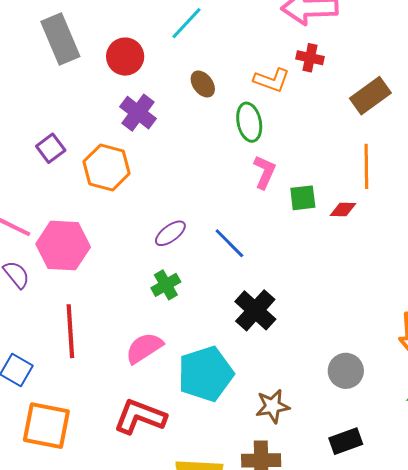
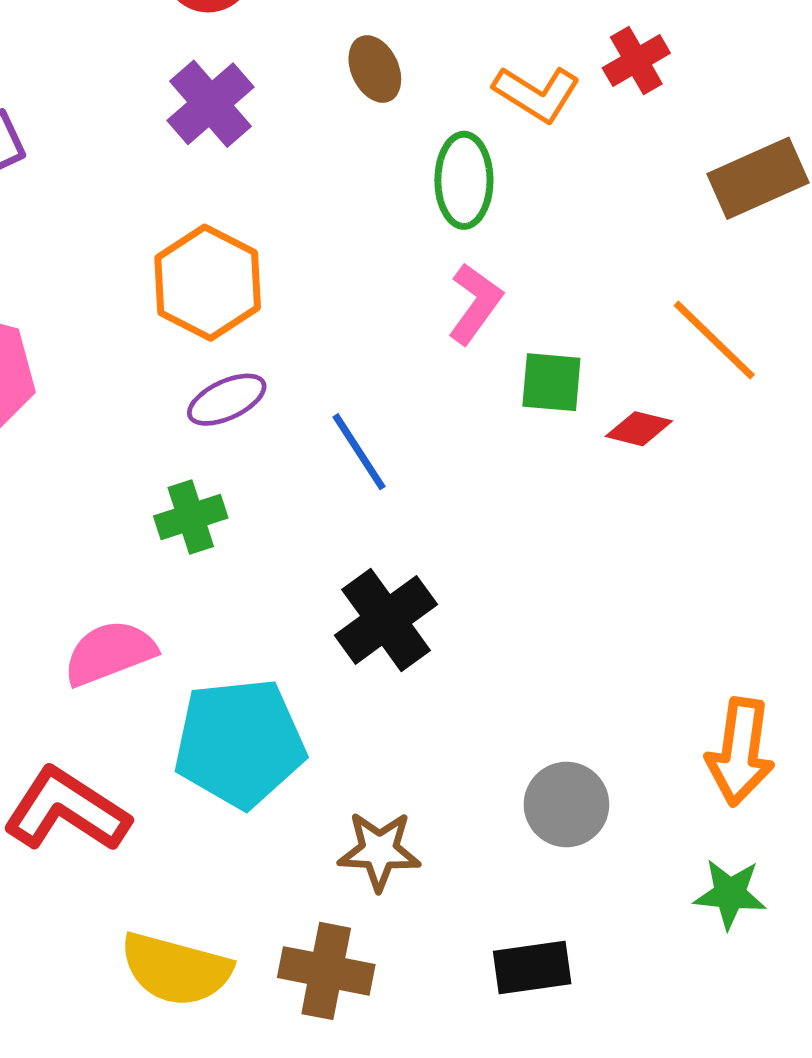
red cross: (310, 58) -> (636, 60), turned 36
orange line: (366, 166) -> (714, 340), turned -57
orange hexagon: (107, 168) -> (208, 283), moved

